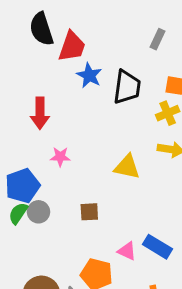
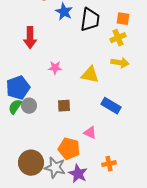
pink star: (60, 157) -> (55, 68), moved
blue rectangle: (157, 247) -> (111, 106), moved

